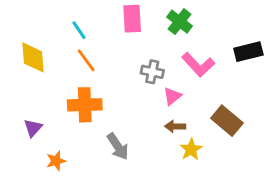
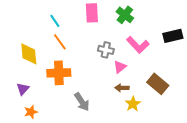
yellow diamond: (33, 57) -> (29, 54), moved
orange star: (56, 161) -> (31, 112), moved

